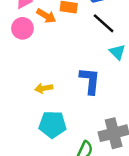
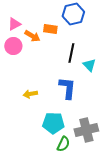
black line: (104, 23) -> (71, 53), moved, turned 60
cyan pentagon: (52, 124) -> (53, 123), moved

